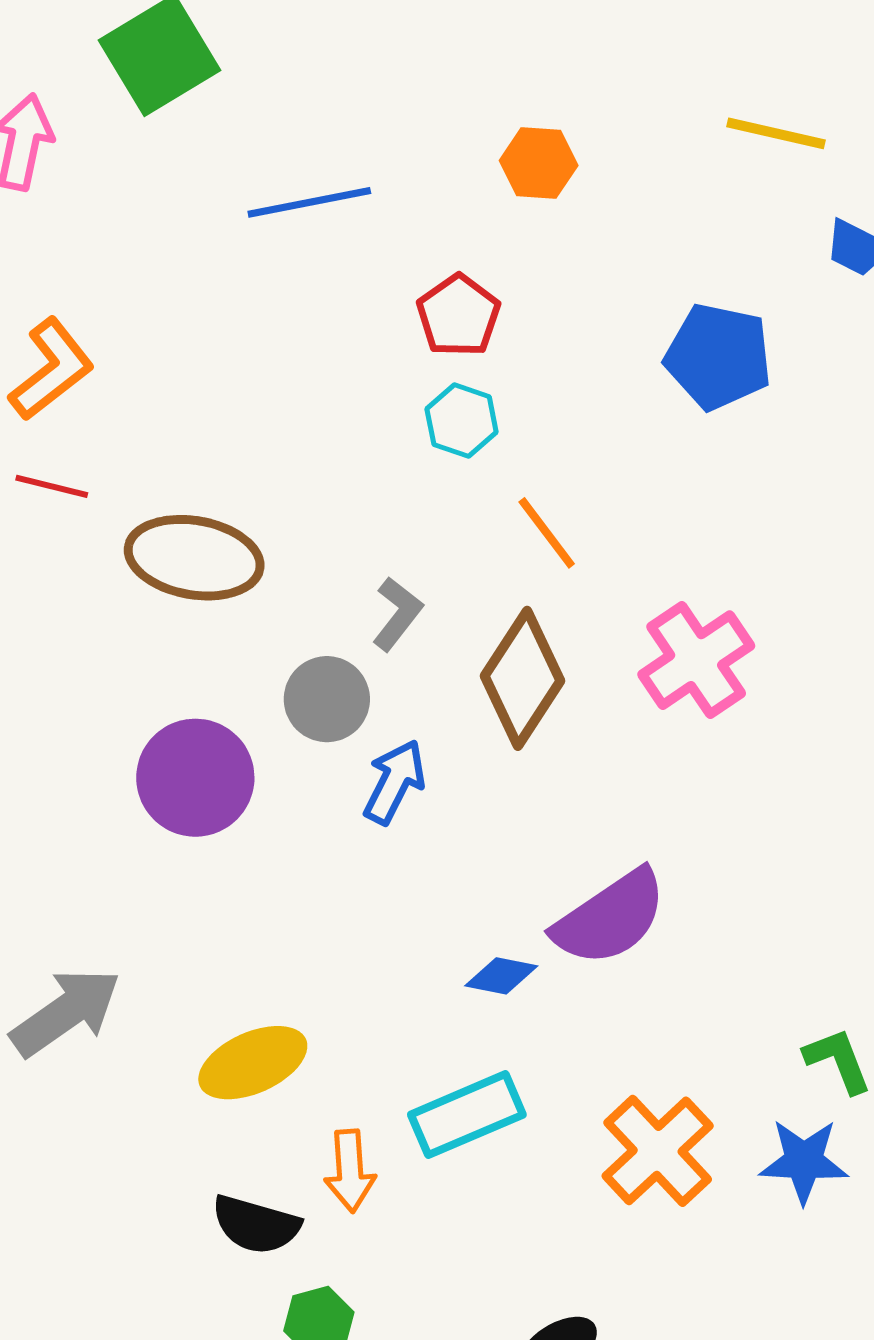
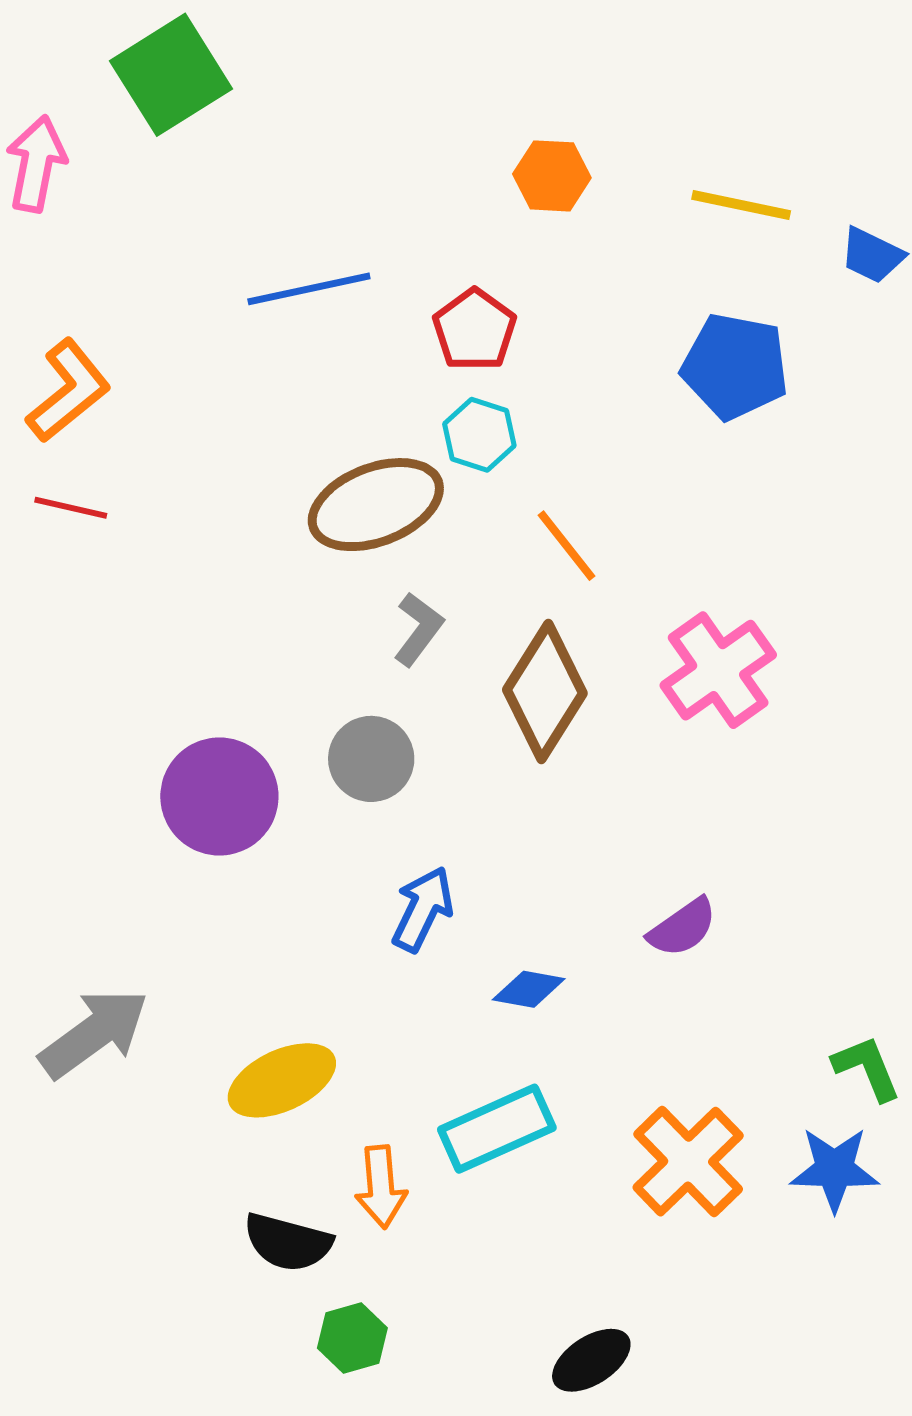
yellow line: (776, 133) -> (741, 205), moved
blue line: (309, 202) -> (309, 289), moved
brown ellipse: (194, 558) -> (376, 505), moved, turned -30
gray circle: (327, 699) -> (371, 759), moved
blue arrow: (394, 782) -> (423, 909), moved
purple semicircle: (610, 918) -> (683, 928), moved, size x0.6

